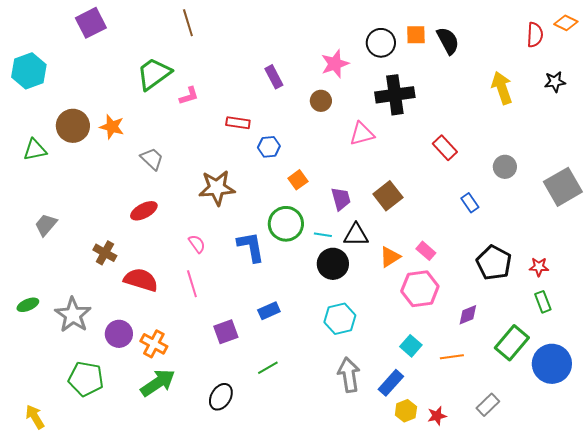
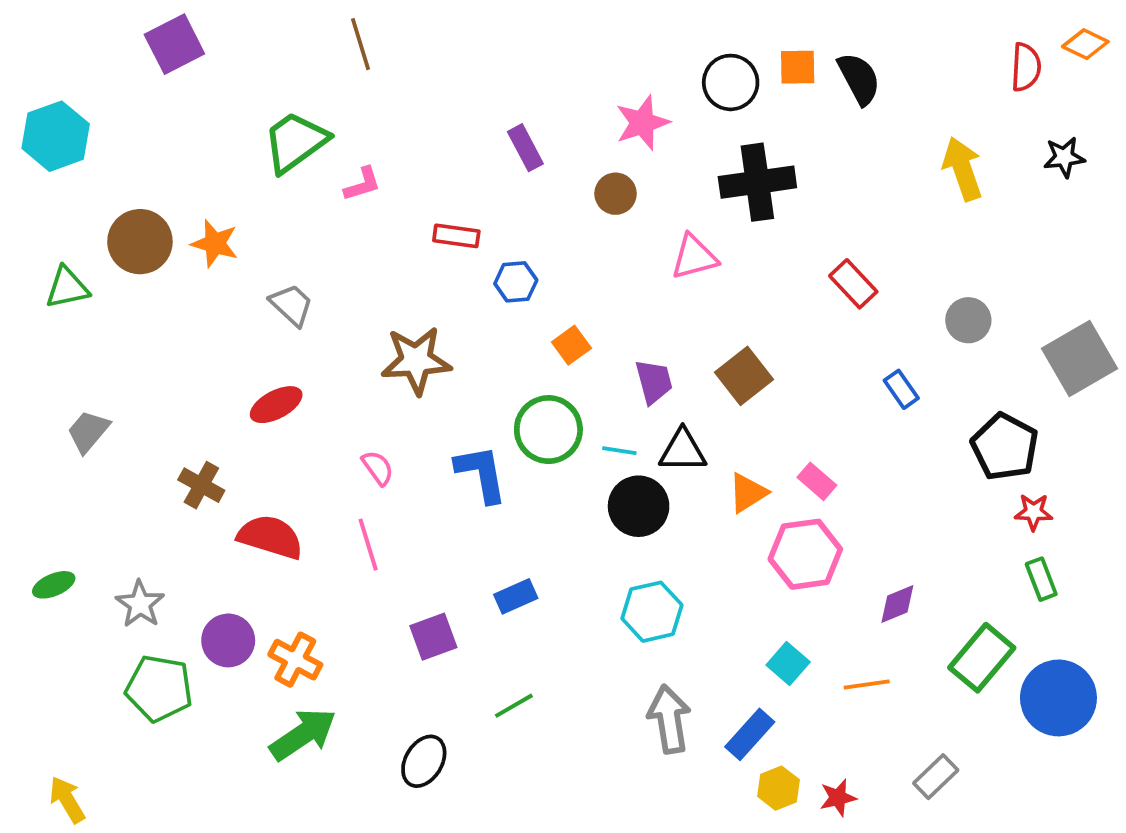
black pentagon: (494, 263) -> (1005, 447), moved
gray star: (73, 315) -> (140, 604), size x0.7
green pentagon: (86, 379) -> (159, 688), moved

